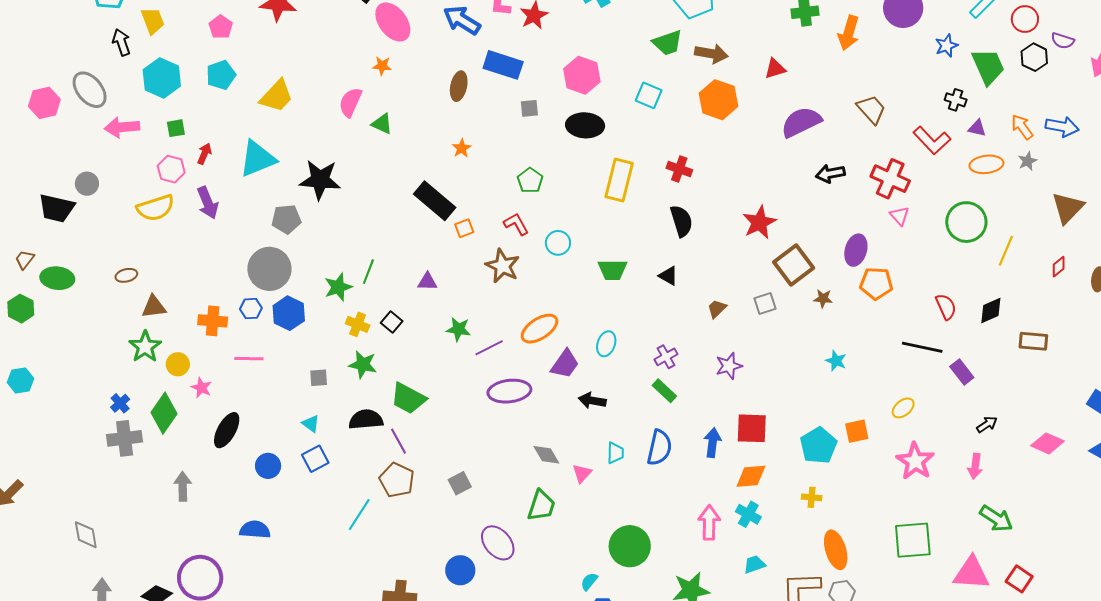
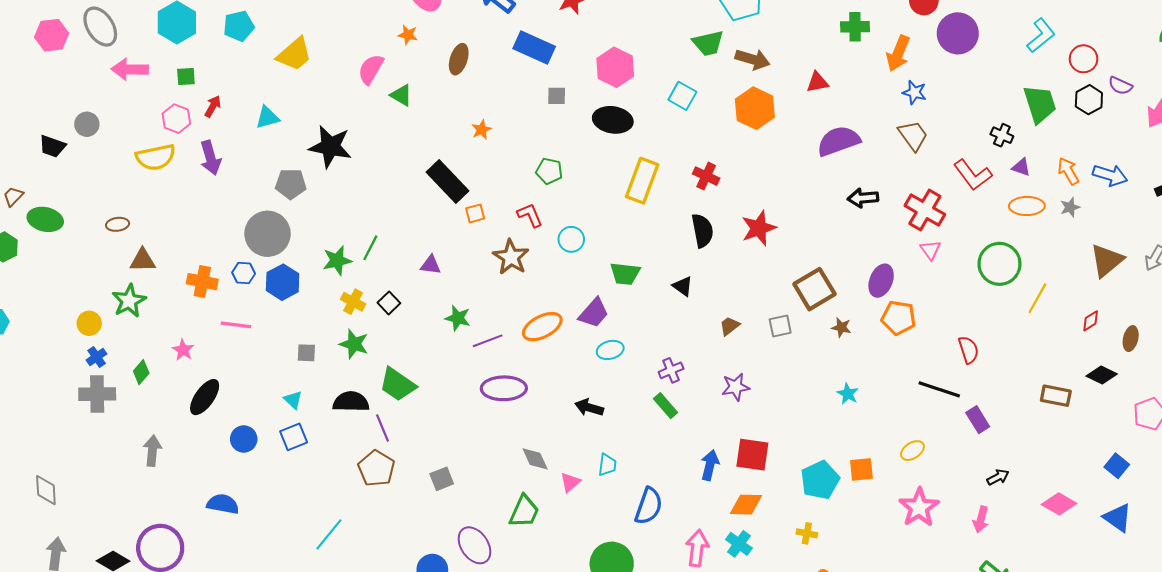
blue star: (946, 46) -> (914, 92), moved, turned 30
brown ellipse: (459, 86) -> (459, 59), moved
cyan triangle: (257, 159) -> (267, 117), size x0.6
green pentagon: (530, 180) -> (549, 171), turned -30
black trapezoid: (57, 208) -> (52, 146), size x0.7
red star: (759, 222) -> (759, 228), moved
black diamond: (991, 310) -> (1102, 375), moved, turned 44
cyan ellipse: (606, 344) -> (610, 350), turned 50
yellow circle: (178, 364) -> (89, 323), moved
purple trapezoid: (565, 364) -> (594, 313), moved
green diamond: (164, 413) -> (141, 372), size x0.6
blue semicircle: (659, 448) -> (649, 506), moved
cyan line: (359, 514) -> (329, 534), moved

